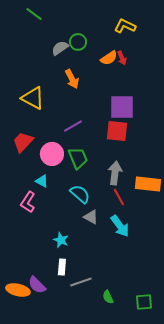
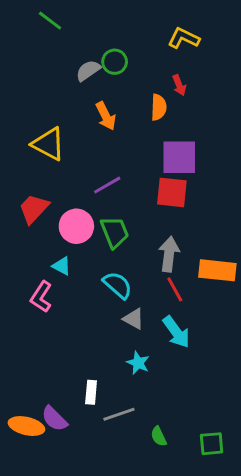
orange semicircle: (109, 58) -> (159, 107), moved, turned -54
cyan star: (61, 240) -> (138, 363), moved

